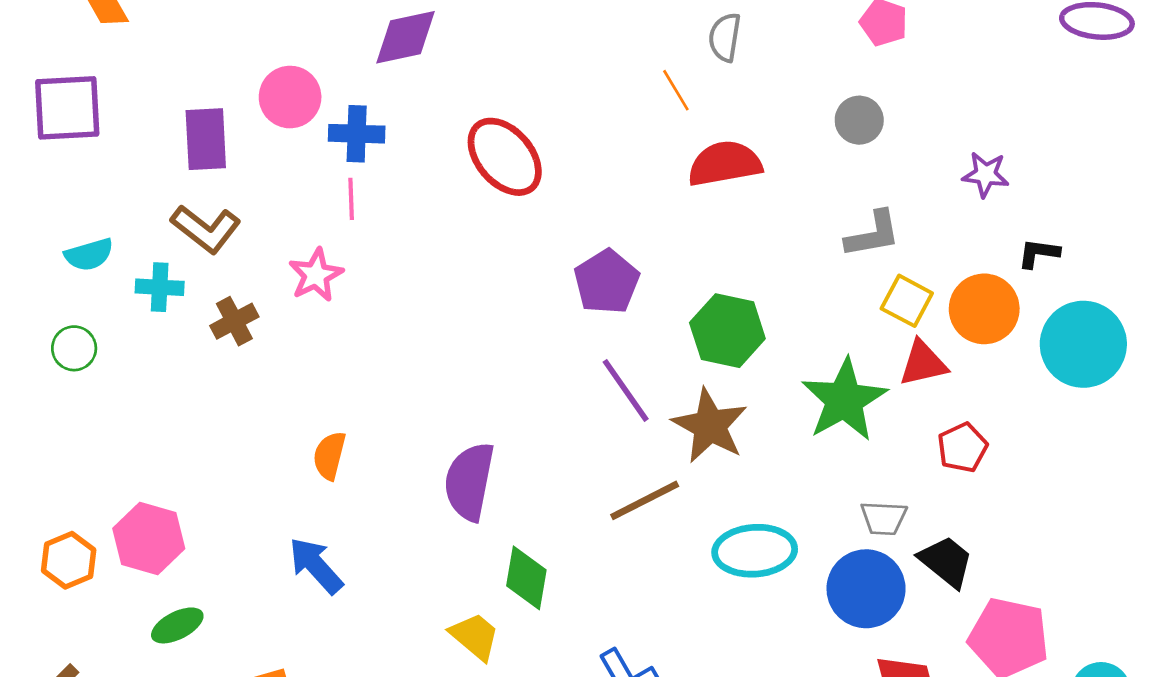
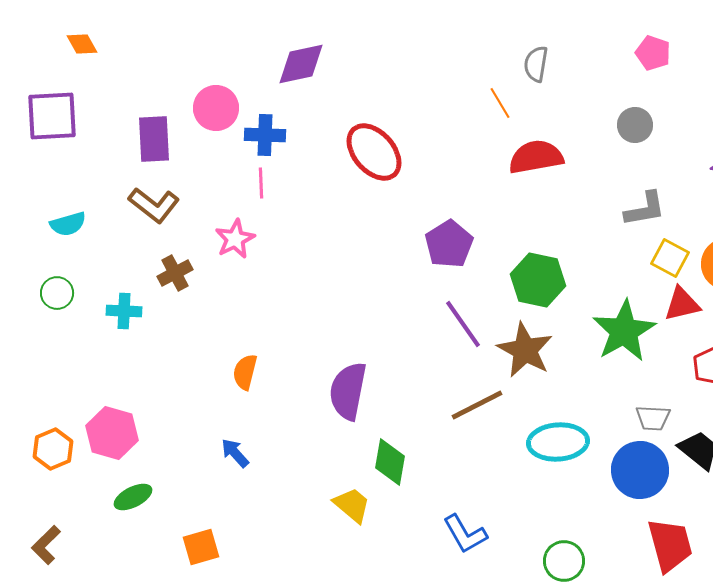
cyan cross: (160, 287) -> (124, 311), moved
blue arrow: (316, 566) -> (235, 453), size x0.7

